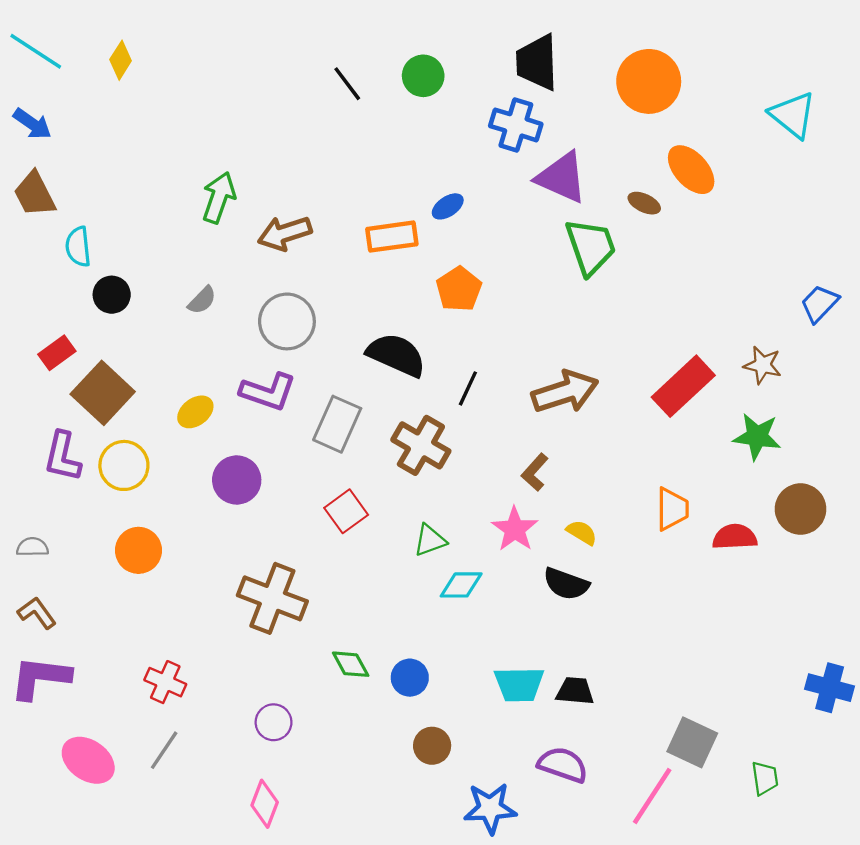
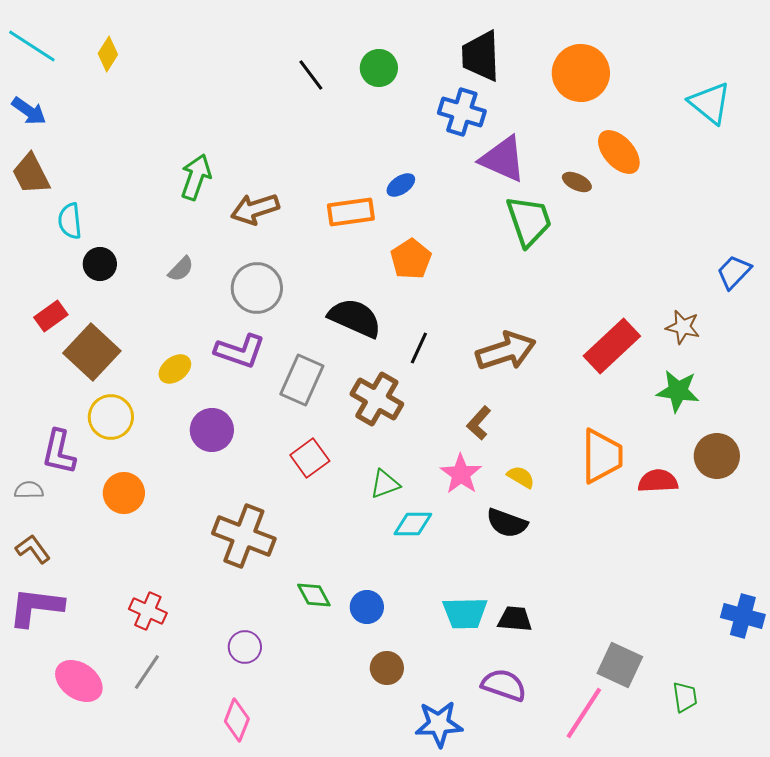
purple L-shape: (63, 457) -> (59, 452), moved
orange trapezoid: (672, 509) -> (602, 456), size x1.4

